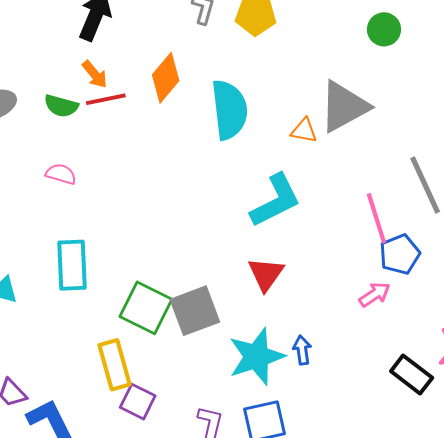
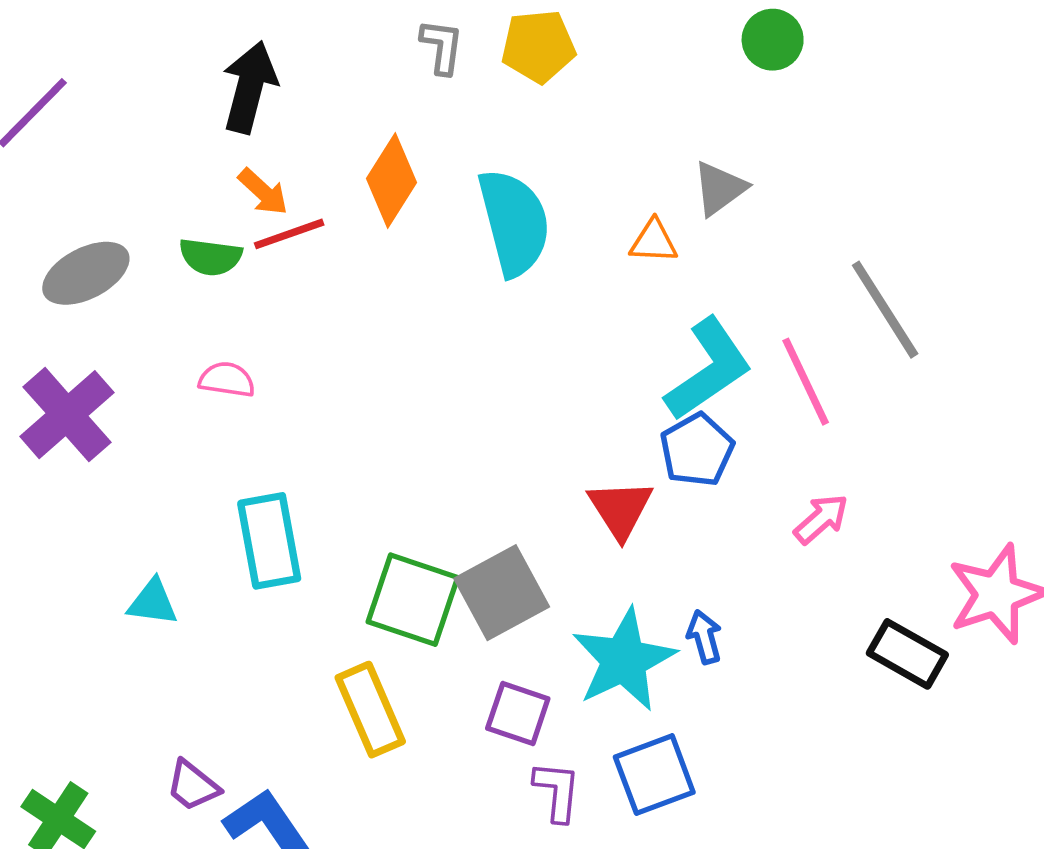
gray triangle: (344, 107) -> (720, 188), size x0.6
cyan L-shape: (276, 201) -> (708, 369), moved
blue pentagon: (400, 254) -> (697, 450), moved
purple square: (138, 402) -> (518, 713), moved

